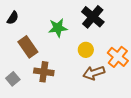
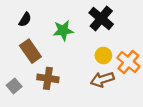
black semicircle: (13, 18) -> (25, 20), moved
yellow circle: (86, 50) -> (103, 56), moved

